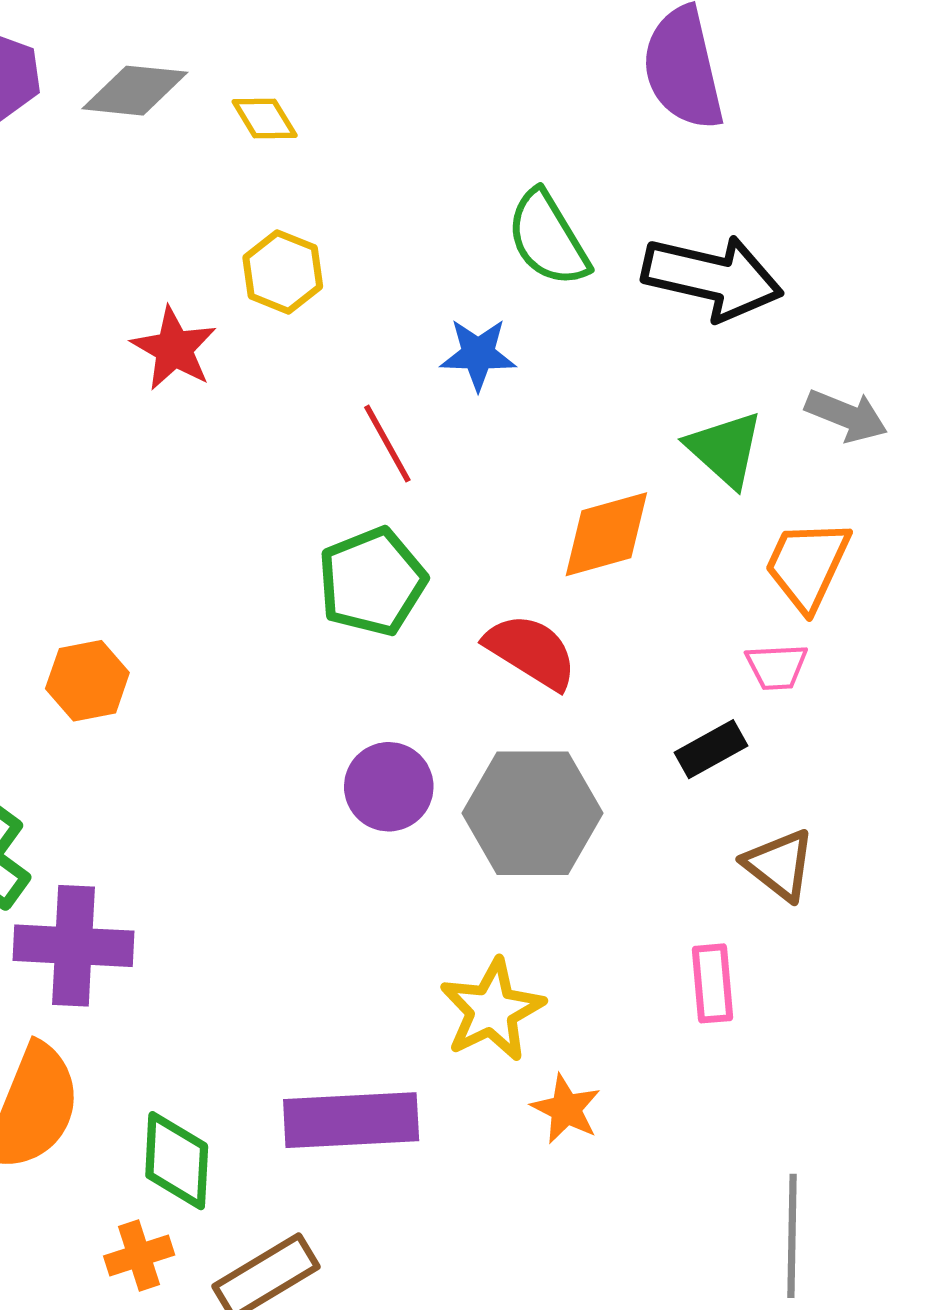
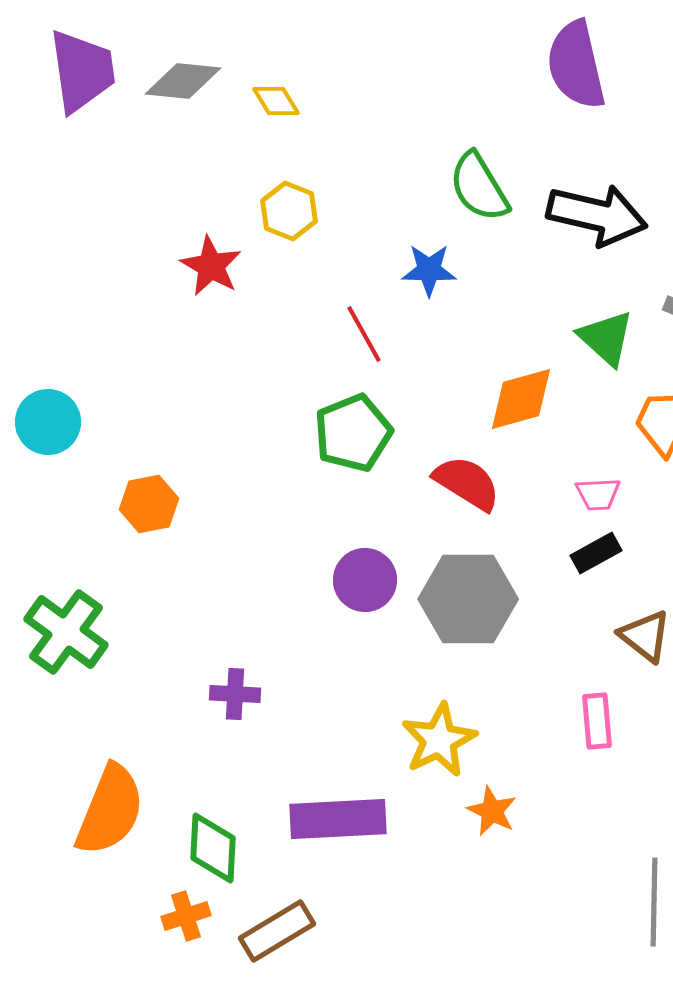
pink trapezoid: (777, 667) -> (598, 494), moved
purple cross: (73, 946) -> (235, 694), moved, size x0.6

